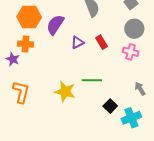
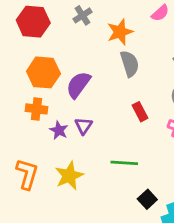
purple triangle: (77, 42) -> (84, 126), moved, turned -32
purple star: (13, 59) -> (59, 130), moved
yellow star: (65, 92) -> (69, 176), moved, turned 30

